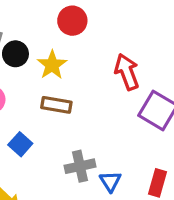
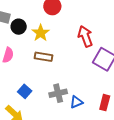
blue square: (20, 144) -> (25, 91), moved
blue triangle: (110, 181) -> (76, 102), turned 40

